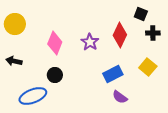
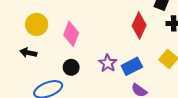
yellow circle: (15, 24) -> (37, 24), moved
purple star: (90, 42) -> (108, 63), moved

